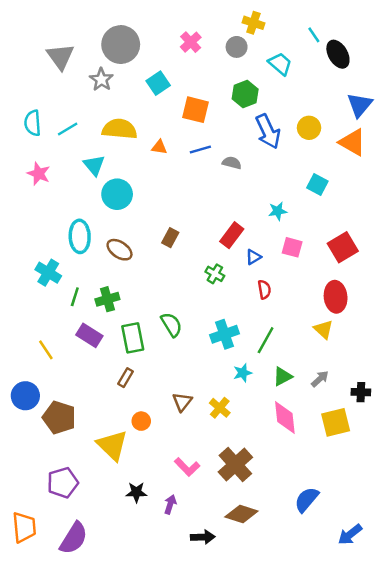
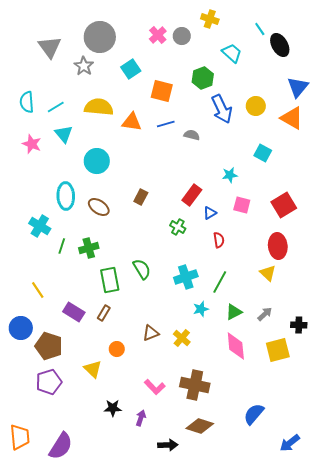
gray circle: (237, 47) -> (182, 36), moved
orange triangle: (159, 147) -> (132, 122), size x1.5
cyan triangle: (94, 165) -> (64, 134), moved
purple rectangle: (89, 335) -> (74, 312), moved
brown triangle: (182, 402) -> (151, 333), turned 30
yellow triangle: (112, 445) -> (93, 369), size x0.7
brown cross: (235, 465) -> (195, 385), turned -36
purple pentagon: (63, 483) -> (49, 382), moved

